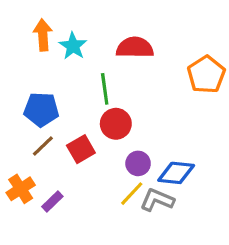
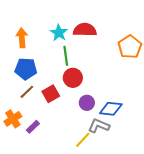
orange arrow: (43, 35) -> (22, 38), moved
cyan star: (73, 46) -> (59, 33), moved
yellow line: (132, 194) -> (83, 140), moved

